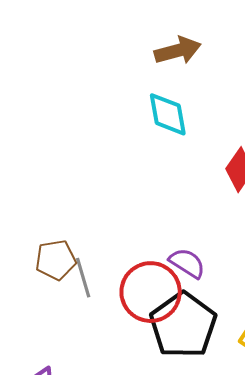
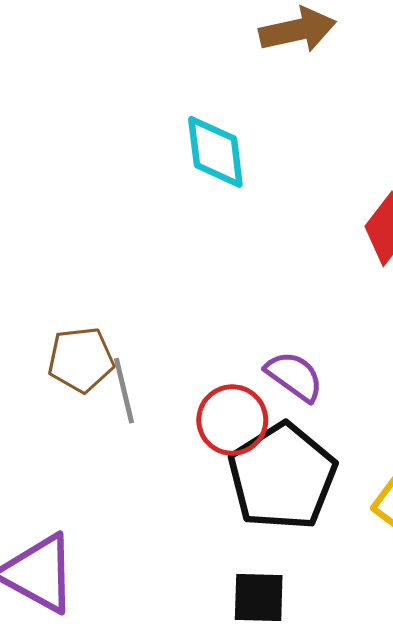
cyan diamond: (168, 114) -> (215, 152), moved
red circle: (151, 292) -> (232, 420), size x0.7

